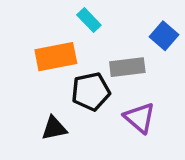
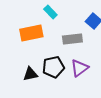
black pentagon: (91, 92) -> (53, 67), moved
purple triangle: (140, 118) -> (79, 68), turned 42

